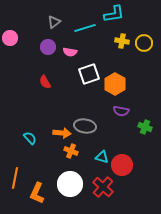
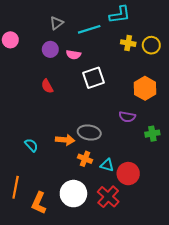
orange hexagon: (115, 84) -> (145, 88), moved
green cross: (145, 127) -> (152, 134), turned -32
orange cross: (71, 151) -> (85, 159), moved

